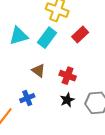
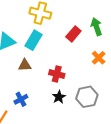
red rectangle: (80, 35) -> (73, 34), moved
brown triangle: (38, 71) -> (25, 65), moved, turned -32

